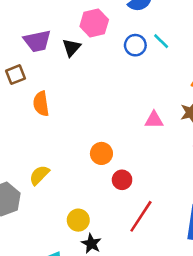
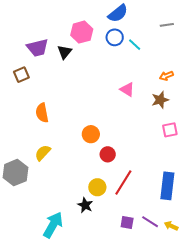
blue circle: (135, 45) -> (115, 37), moved
orange semicircle: (41, 104) -> (42, 113), moved
pink triangle: (154, 120) -> (127, 90), moved, turned 35
yellow circle: (78, 220) -> (97, 187), moved

